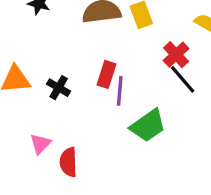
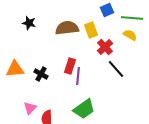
red cross: (176, 55) -> (105, 47), moved
green trapezoid: (148, 126) -> (84, 109), moved

